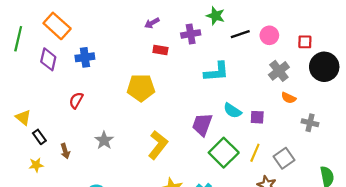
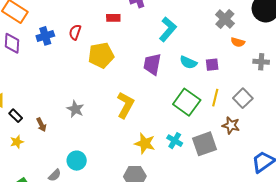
cyan L-shape: (216, 72) -> (168, 29), turned -35
red semicircle: (76, 100) -> (75, 32), moved
purple trapezoid: (202, 125) -> (152, 64), moved

